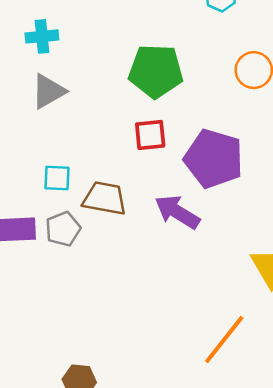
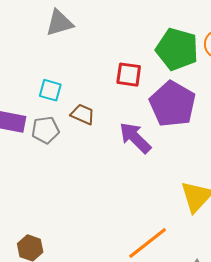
green pentagon: (156, 71) -> (177, 49), moved
brown trapezoid: (105, 198) -> (83, 114), size x0.7

